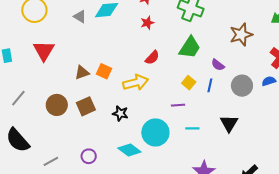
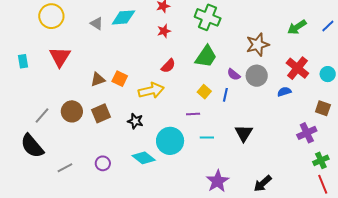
gray circle: (242, 86) -> (257, 76), moved
gray line: (18, 98) -> (42, 116), moved

